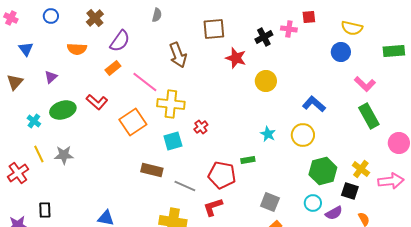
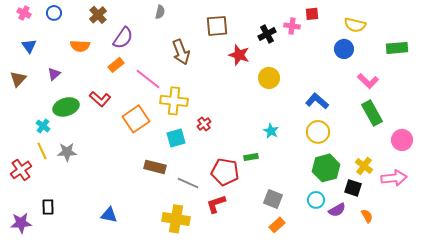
pink cross: (11, 18) -> (24, 13), moved
cyan cross: (34, 121) -> (43, 126), moved
yellow circle: (303, 135) -> (318, 132), moved

